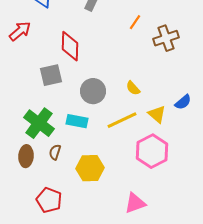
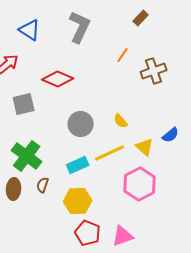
red diamond: (70, 46) -> (58, 79), turned -68
gray square: (51, 75) -> (24, 104), moved
cyan rectangle: (77, 121) -> (78, 165), moved, turned -35
red pentagon: (49, 200) -> (88, 233), moved

